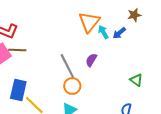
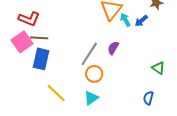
gray line: (67, 66) -> (89, 54), turned 60
blue rectangle: (18, 90) -> (41, 59), moved

